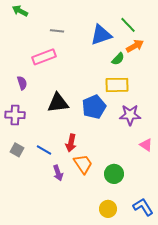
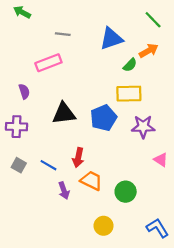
green line: (128, 25) -> (153, 20), moved
orange trapezoid: (83, 164) -> (91, 181), turned -30
yellow circle: (108, 209) -> (104, 226), moved

